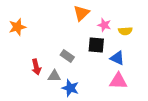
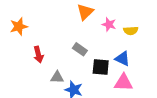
black square: (96, 45) -> (101, 67), moved
gray rectangle: (67, 56) -> (80, 49), moved
red arrow: (36, 67) -> (38, 55), moved

